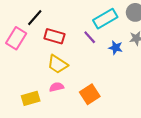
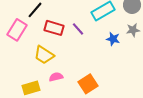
purple line: (90, 37) -> (78, 29), moved
yellow trapezoid: (58, 64) -> (44, 55), moved

